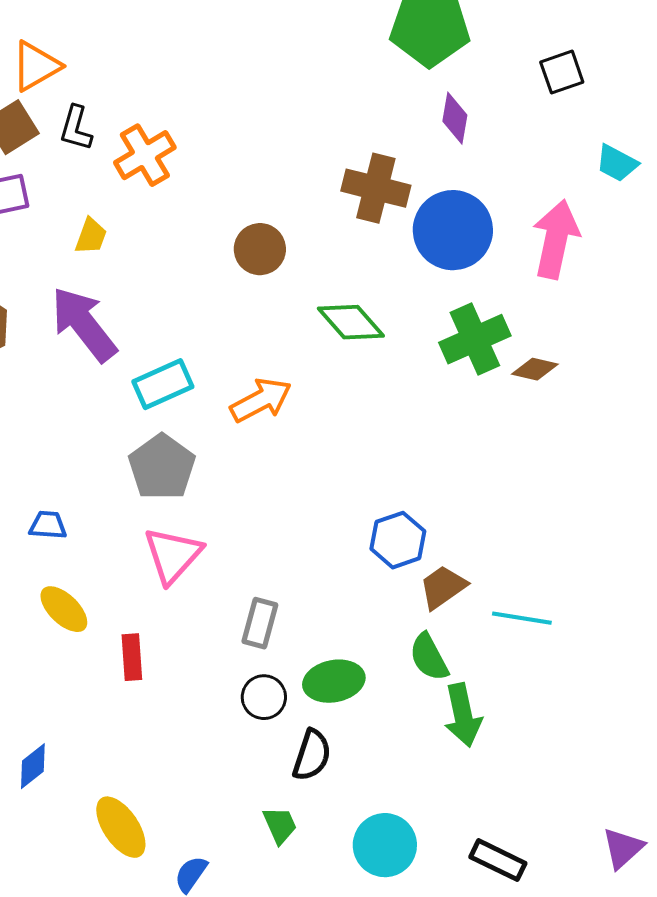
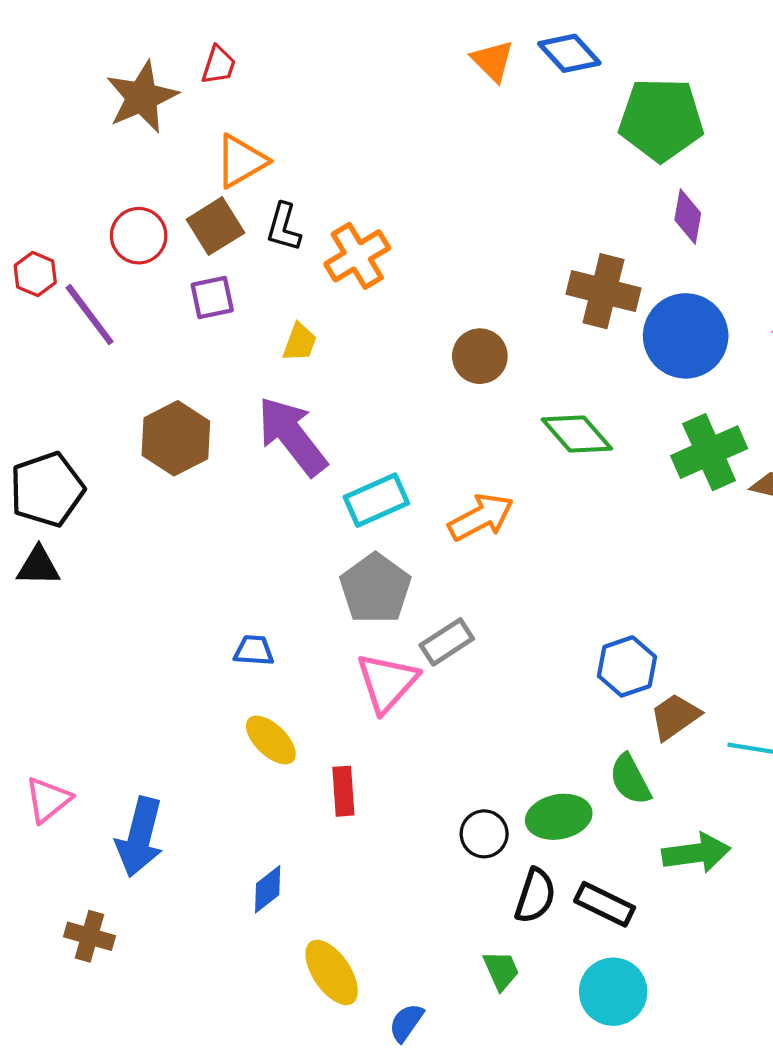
gray rectangle: (260, 623) -> (447, 642), moved, turned 42
green semicircle: (429, 657) -> (630, 779), moved
green arrow: (463, 715) -> (696, 853), turned -86
blue diamond: (33, 766) -> (268, 889), moved
black rectangle: (498, 860) -> (605, 904), moved

